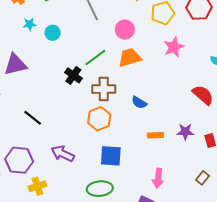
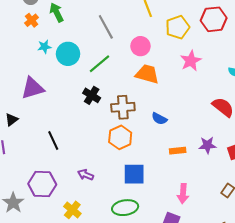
cyan circle: (53, 33) -> (68, 54), size x1.5
green line: (95, 57) -> (99, 64), moved
orange trapezoid: (130, 58) -> (147, 74), turned 35
black line: (33, 118) -> (53, 141), turned 30
purple arrow: (63, 154) -> (86, 175), size x0.7
yellow cross: (37, 186) -> (72, 210), moved, turned -30

